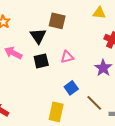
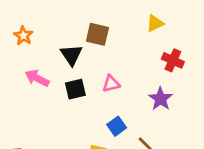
yellow triangle: (99, 13) -> (155, 23), turned -32

